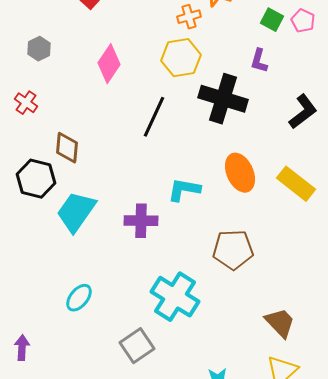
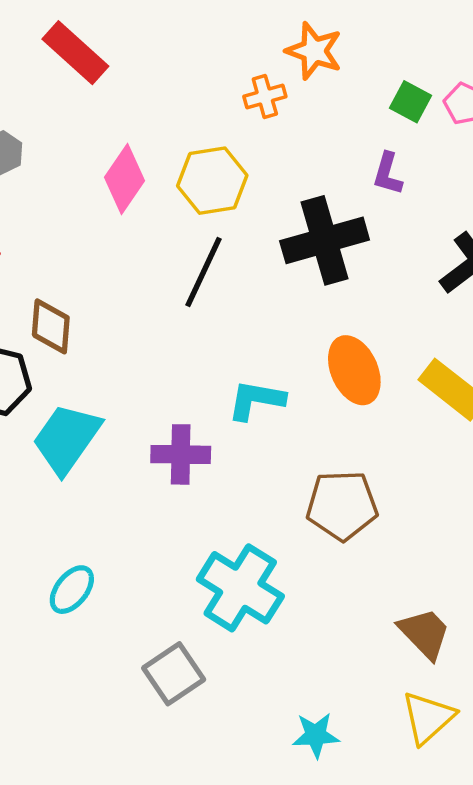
yellow hexagon: (181, 58) -> (212, 181), moved
black cross: (223, 99) -> (325, 240), turned -33

